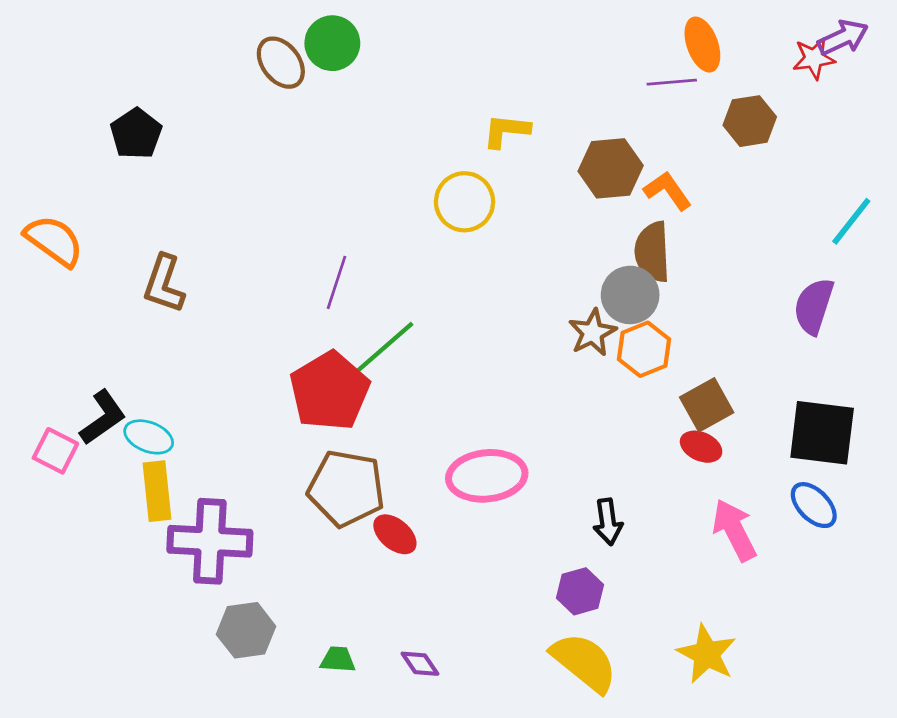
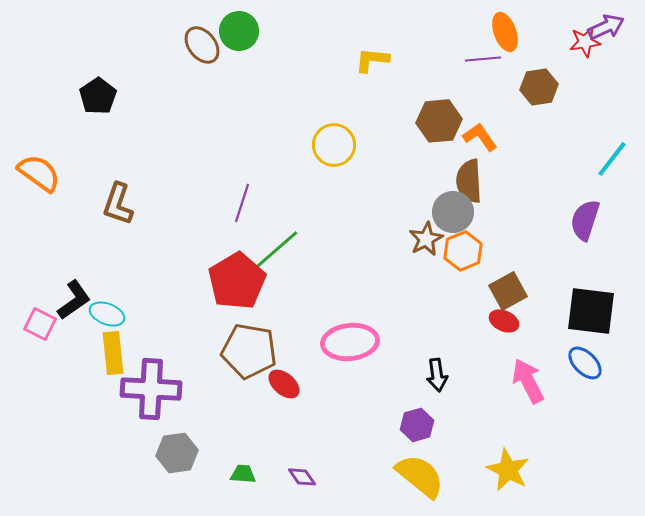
yellow L-shape: (506, 131) -> (372, 60), moved

